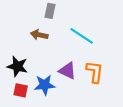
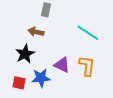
cyan line: (82, 36) -> (88, 33), moved
black star: (17, 66) -> (25, 54), moved, turned 30

